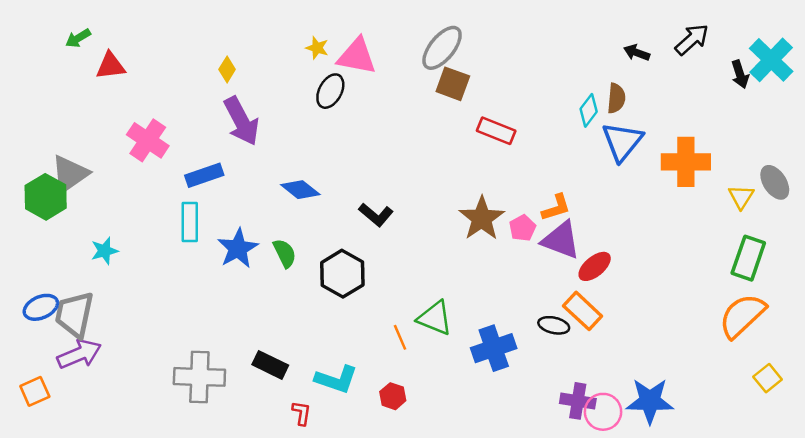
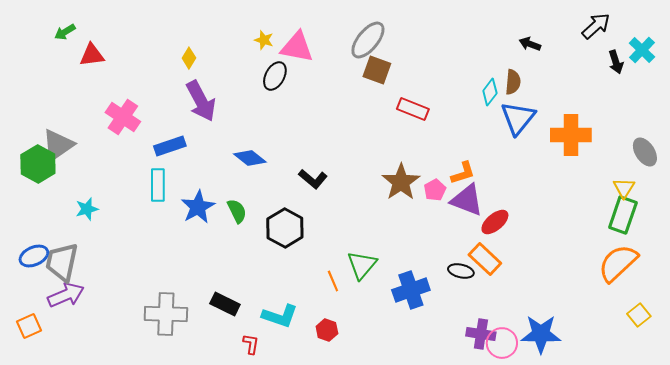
black arrow: (692, 39) -> (596, 26), moved
cyan cross: (771, 60) -> (642, 50), size x0.7
yellow triangle: (741, 197) -> (624, 188), moved
green triangle: (435, 318) -> (362, 265), turned 48

